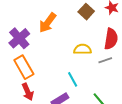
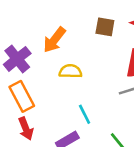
brown square: (86, 12) -> (105, 27), turned -35
yellow semicircle: (82, 49) -> (70, 71), moved

